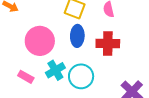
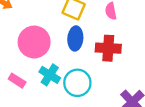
cyan cross: (55, 70) -> (50, 75), turned -30

